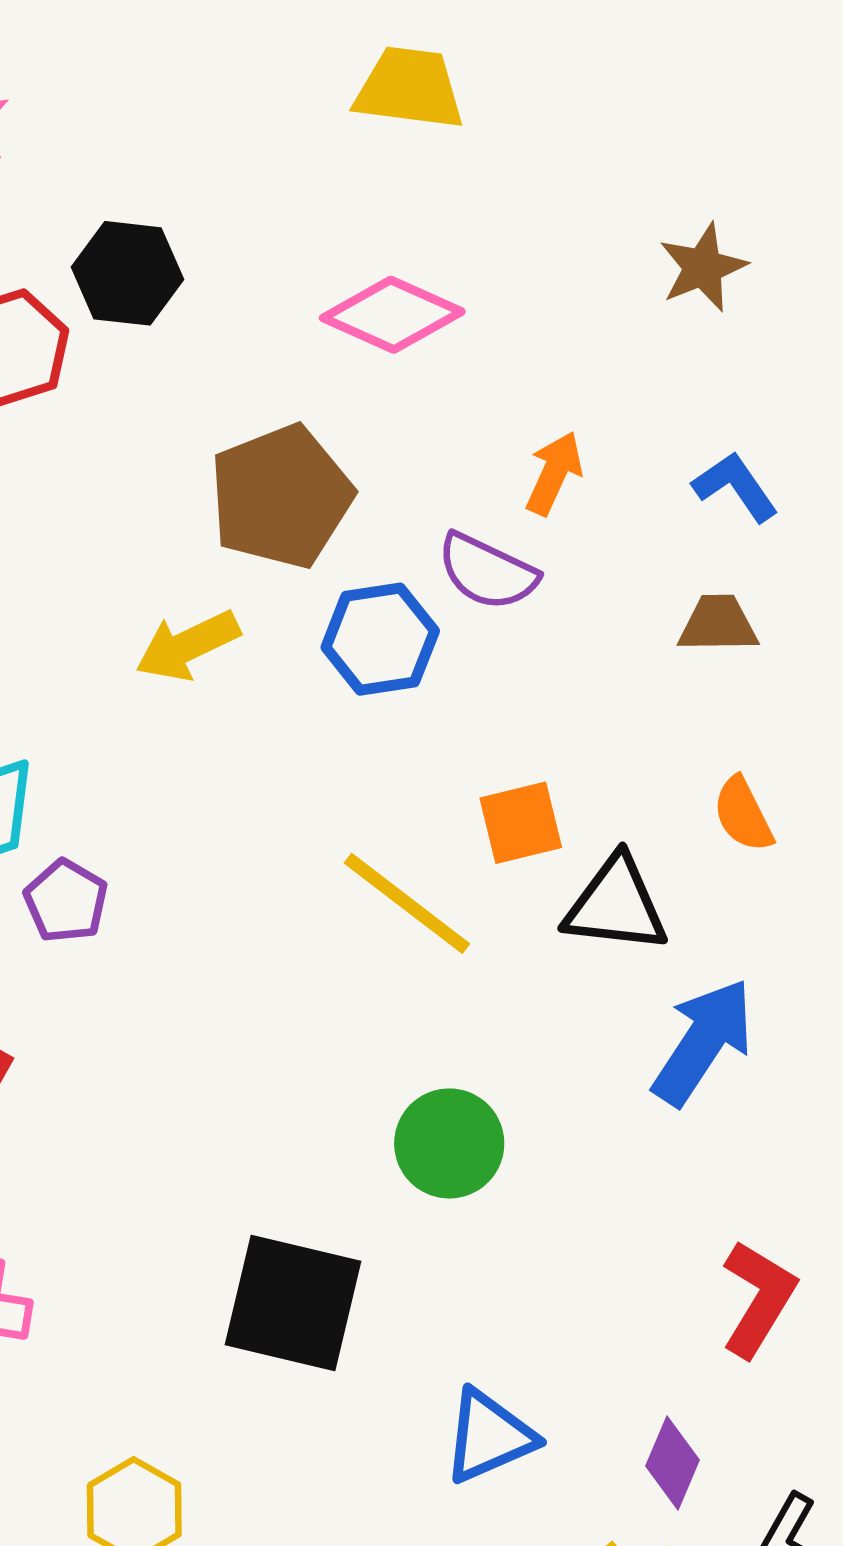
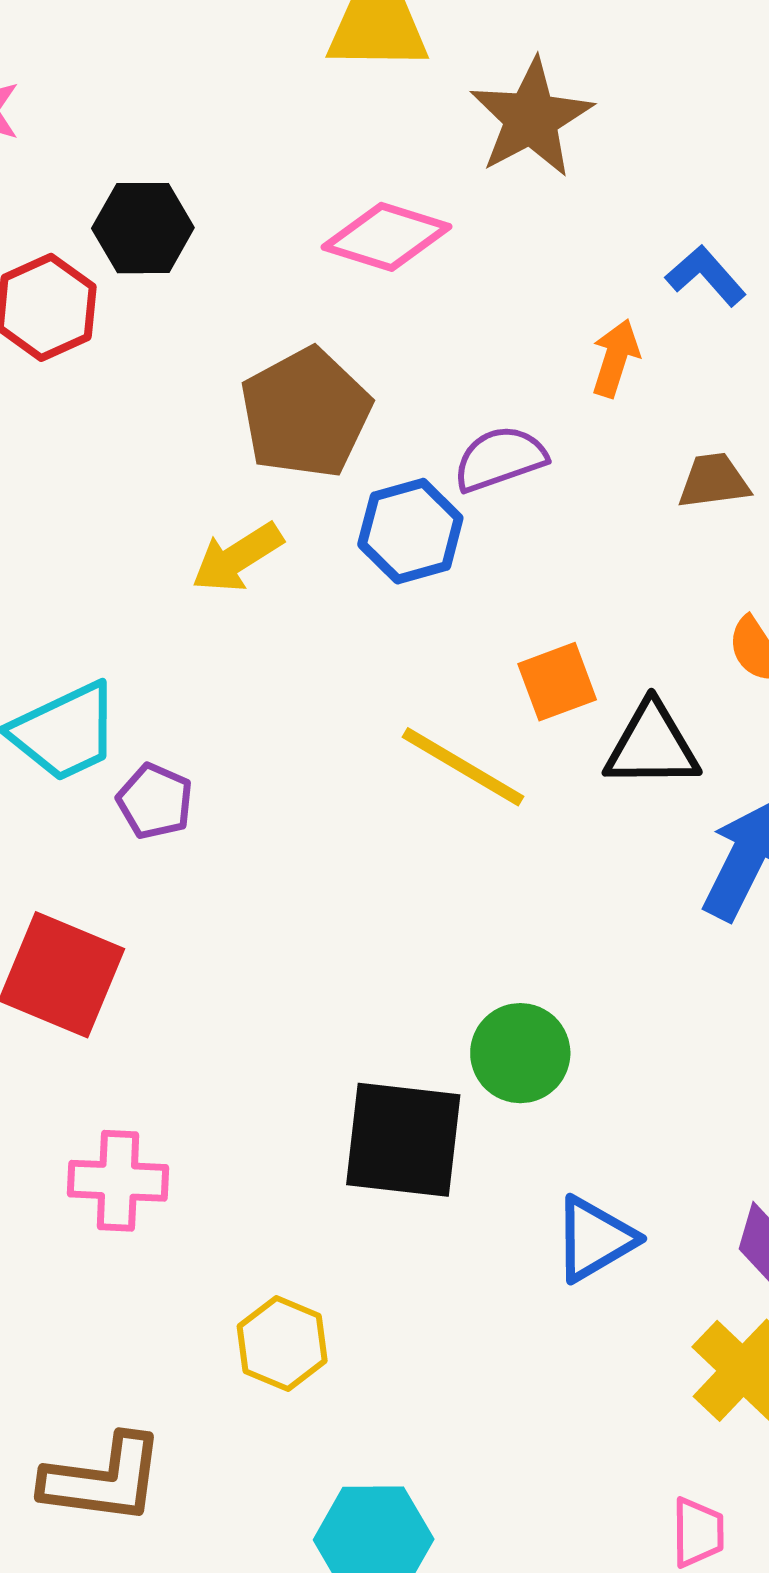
brown star: (703, 267) -> (531, 118), moved, size x1.5
orange arrow: (554, 473) -> (615, 358), moved
blue L-shape: (735, 487) -> (706, 276), moved
purple semicircle: (487, 572) -> (500, 459), turned 142
green circle: (449, 1143) -> (520, 1053), moved

